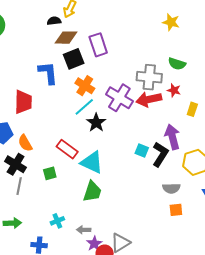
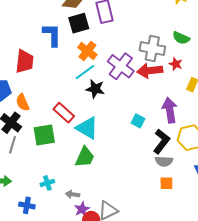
black star: (96, 123) -> (95, 89), turned -30
black L-shape: (160, 154) -> (161, 141), moved
green square: (50, 173) -> (44, 135), size x1.6

